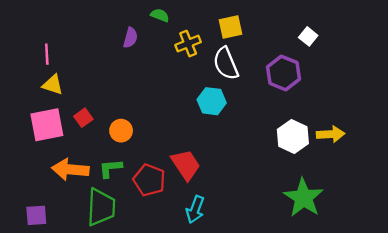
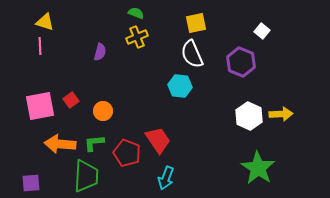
purple semicircle: (130, 38) -> (100, 52), moved
yellow cross: (188, 44) -> (137, 37), moved
yellow triangle: (53, 85) -> (45, 22), moved

